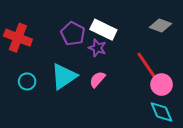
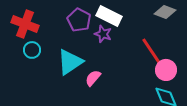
pink semicircle: (97, 79) -> (93, 78), moved
cyan circle: (27, 81) -> (32, 50), moved

